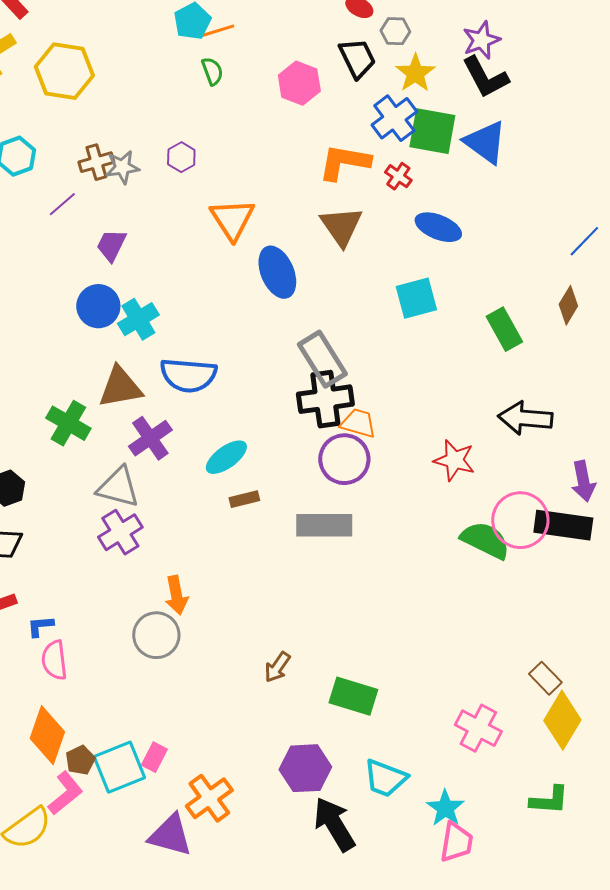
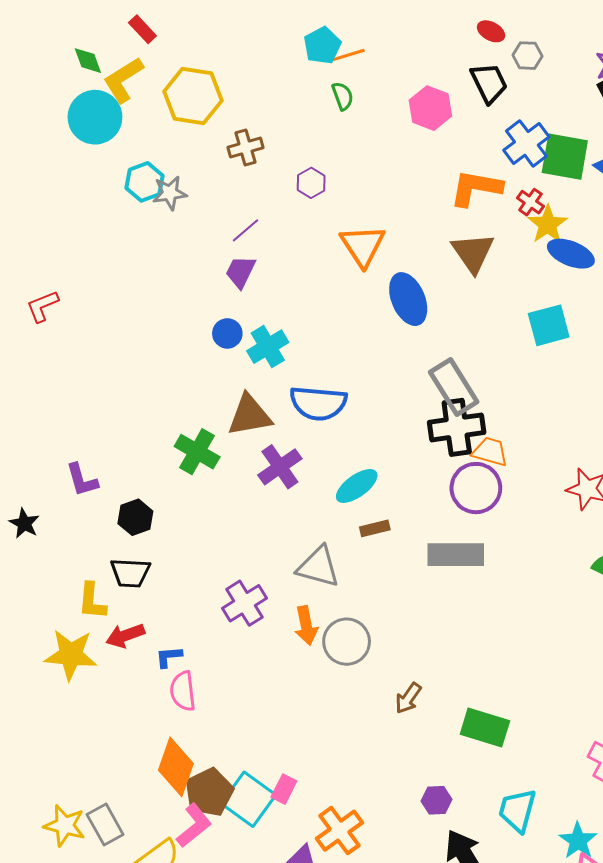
yellow star: (415, 73) -> (548, 224), moved
brown cross: (96, 162) -> (246, 148), moved
gray star: (122, 167) -> (170, 193), moved
purple line: (62, 204) -> (246, 230), moved
blue circle: (98, 306) -> (227, 333), size x0.7
gray triangle: (118, 487) -> (318, 567), moved
purple cross: (120, 532) -> (245, 603), moved
gray circle: (156, 635) -> (347, 642), moved
brown pentagon: (80, 760) -> (209, 792), size x1.6
cyan square: (119, 767) -> (249, 799), turned -32
purple hexagon: (305, 768) -> (436, 800), size x0.6
cyan trapezoid: (385, 778) -> (517, 810), turned 84

